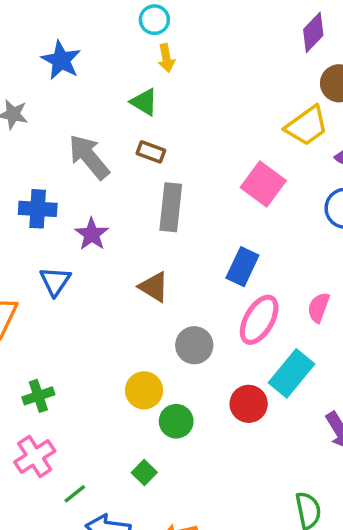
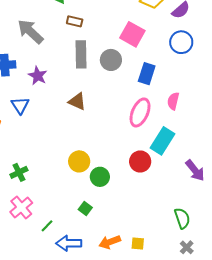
brown rectangle: (151, 152) -> (75, 21), moved
blue rectangle: (242, 267) -> (147, 74), moved
gray circle: (194, 345) -> (111, 60), moved

